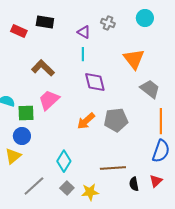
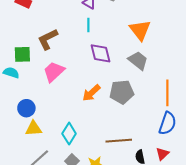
brown L-shape: (43, 68) -> (48, 39), turned -70
gray trapezoid: (150, 89) -> (138, 60), moved
green square: (26, 113) -> (22, 54), moved
yellow triangle: (13, 156) -> (33, 128), moved, turned 36

